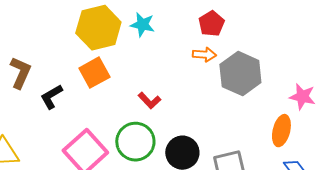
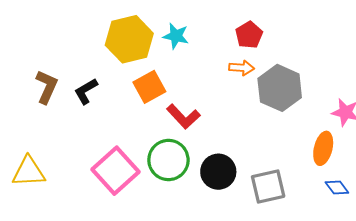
orange square: (94, 73) -> (149, 87), moved
black L-shape: (51, 97) -> (86, 91), moved
red L-shape: (149, 101) -> (183, 117), size x1.4

